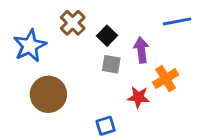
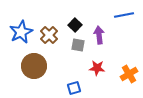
brown cross: (73, 23) -> (49, 35), moved
orange cross: (166, 79) -> (129, 74), moved

